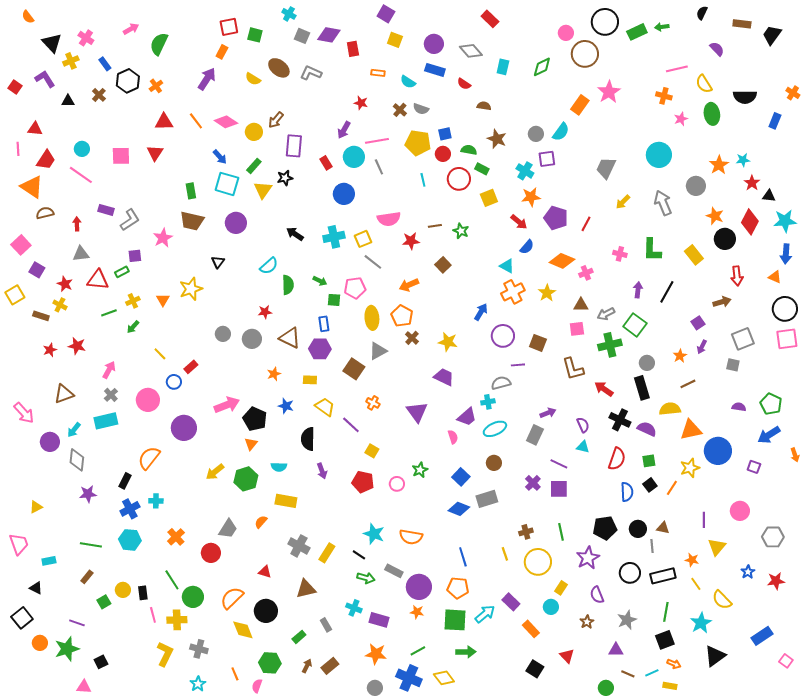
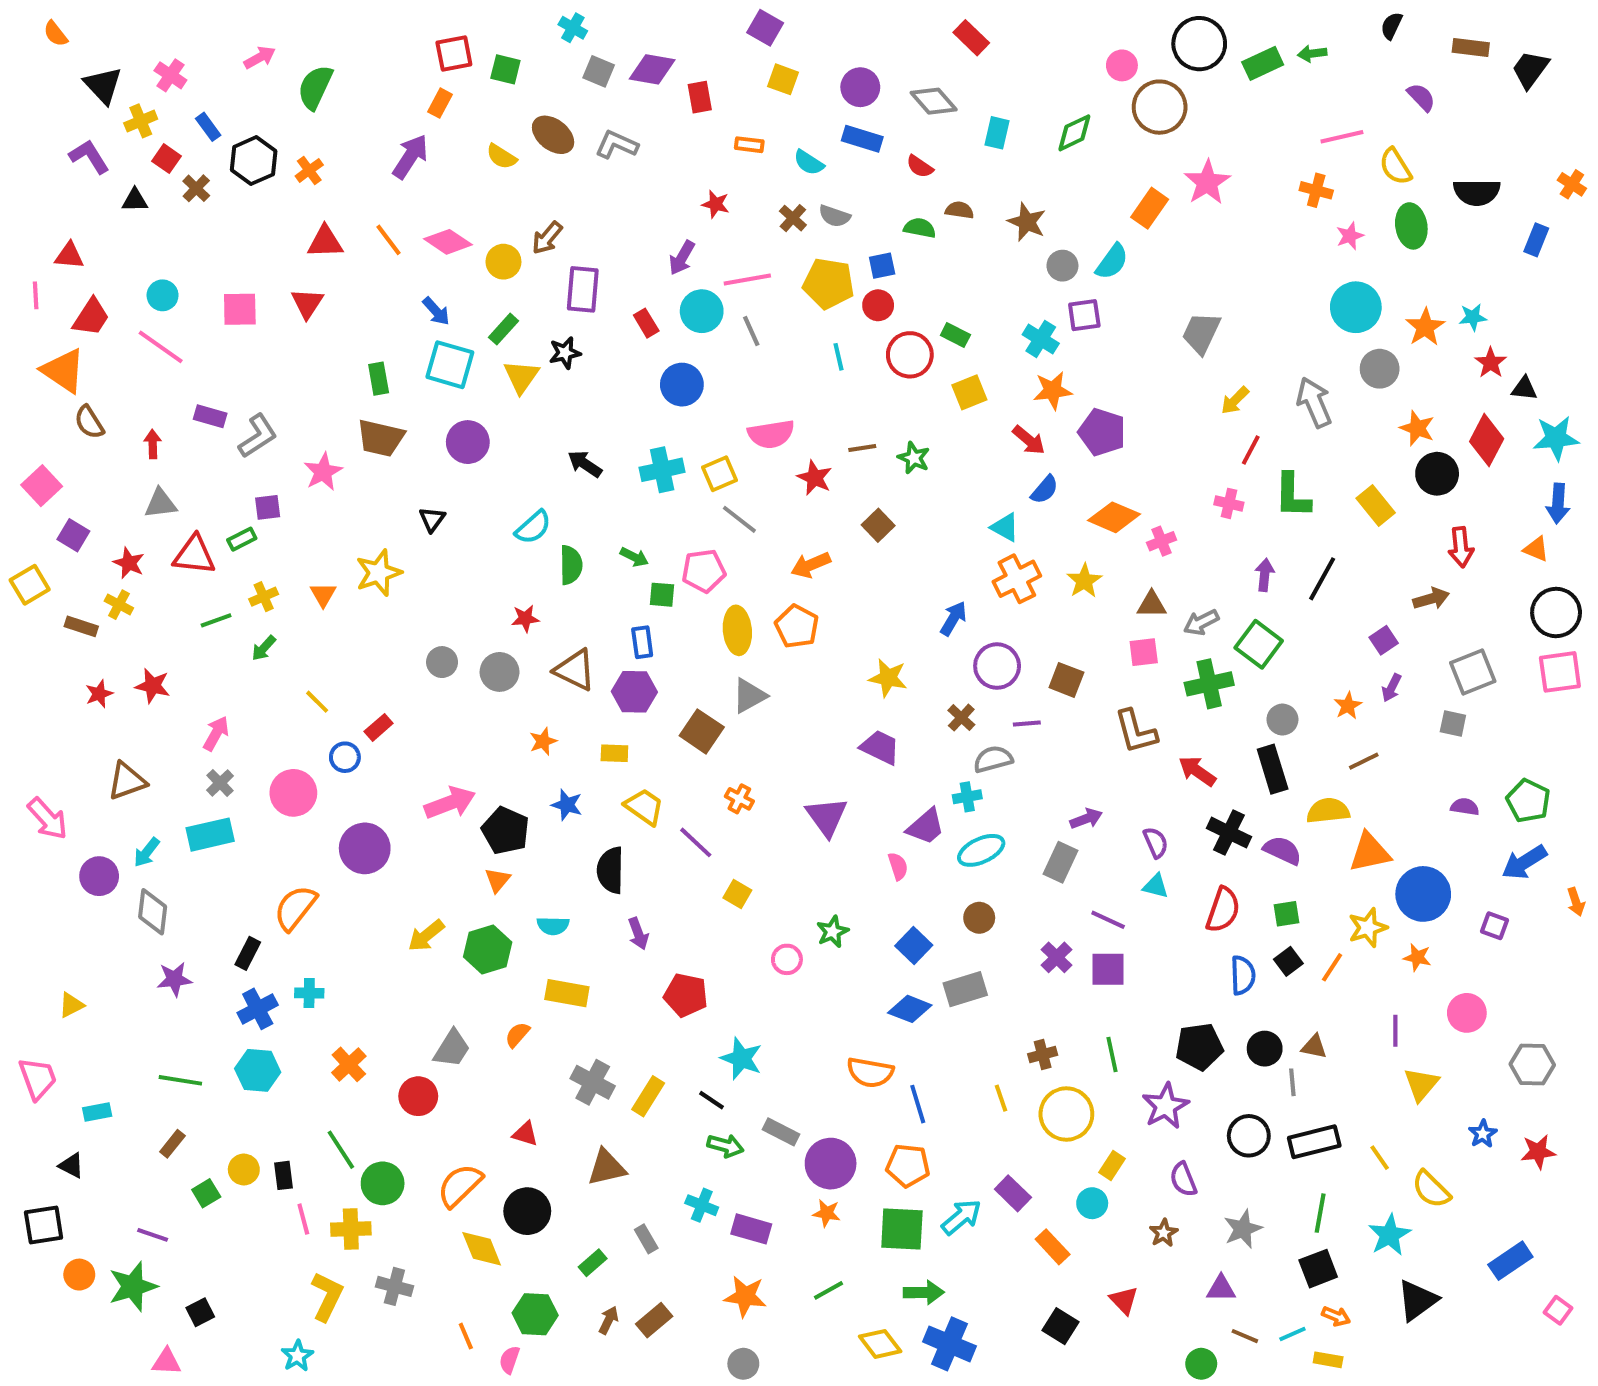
red square: (15, 87) -> (166, 159), moved
brown star: (497, 139) -> (1027, 222), moved
green semicircle: (469, 150) -> (920, 228), moved
cyan circle: (659, 155) -> (1356, 307), moved
brown semicircle: (45, 213) -> (89, 422), turned -108
red line: (586, 224) -> (1251, 450), moved
red star: (411, 241) -> (815, 478), turned 30
brown cross: (412, 338) -> (961, 718), moved
red pentagon: (363, 482) -> (686, 995), moved
orange semicircle: (411, 537) -> (870, 1072), moved
orange star: (692, 560) -> (1417, 957), moved
black square: (22, 618) -> (44, 1225), turned 30
blue cross: (409, 678) -> (949, 1344), moved
cyan star: (198, 684) -> (297, 1356), moved

